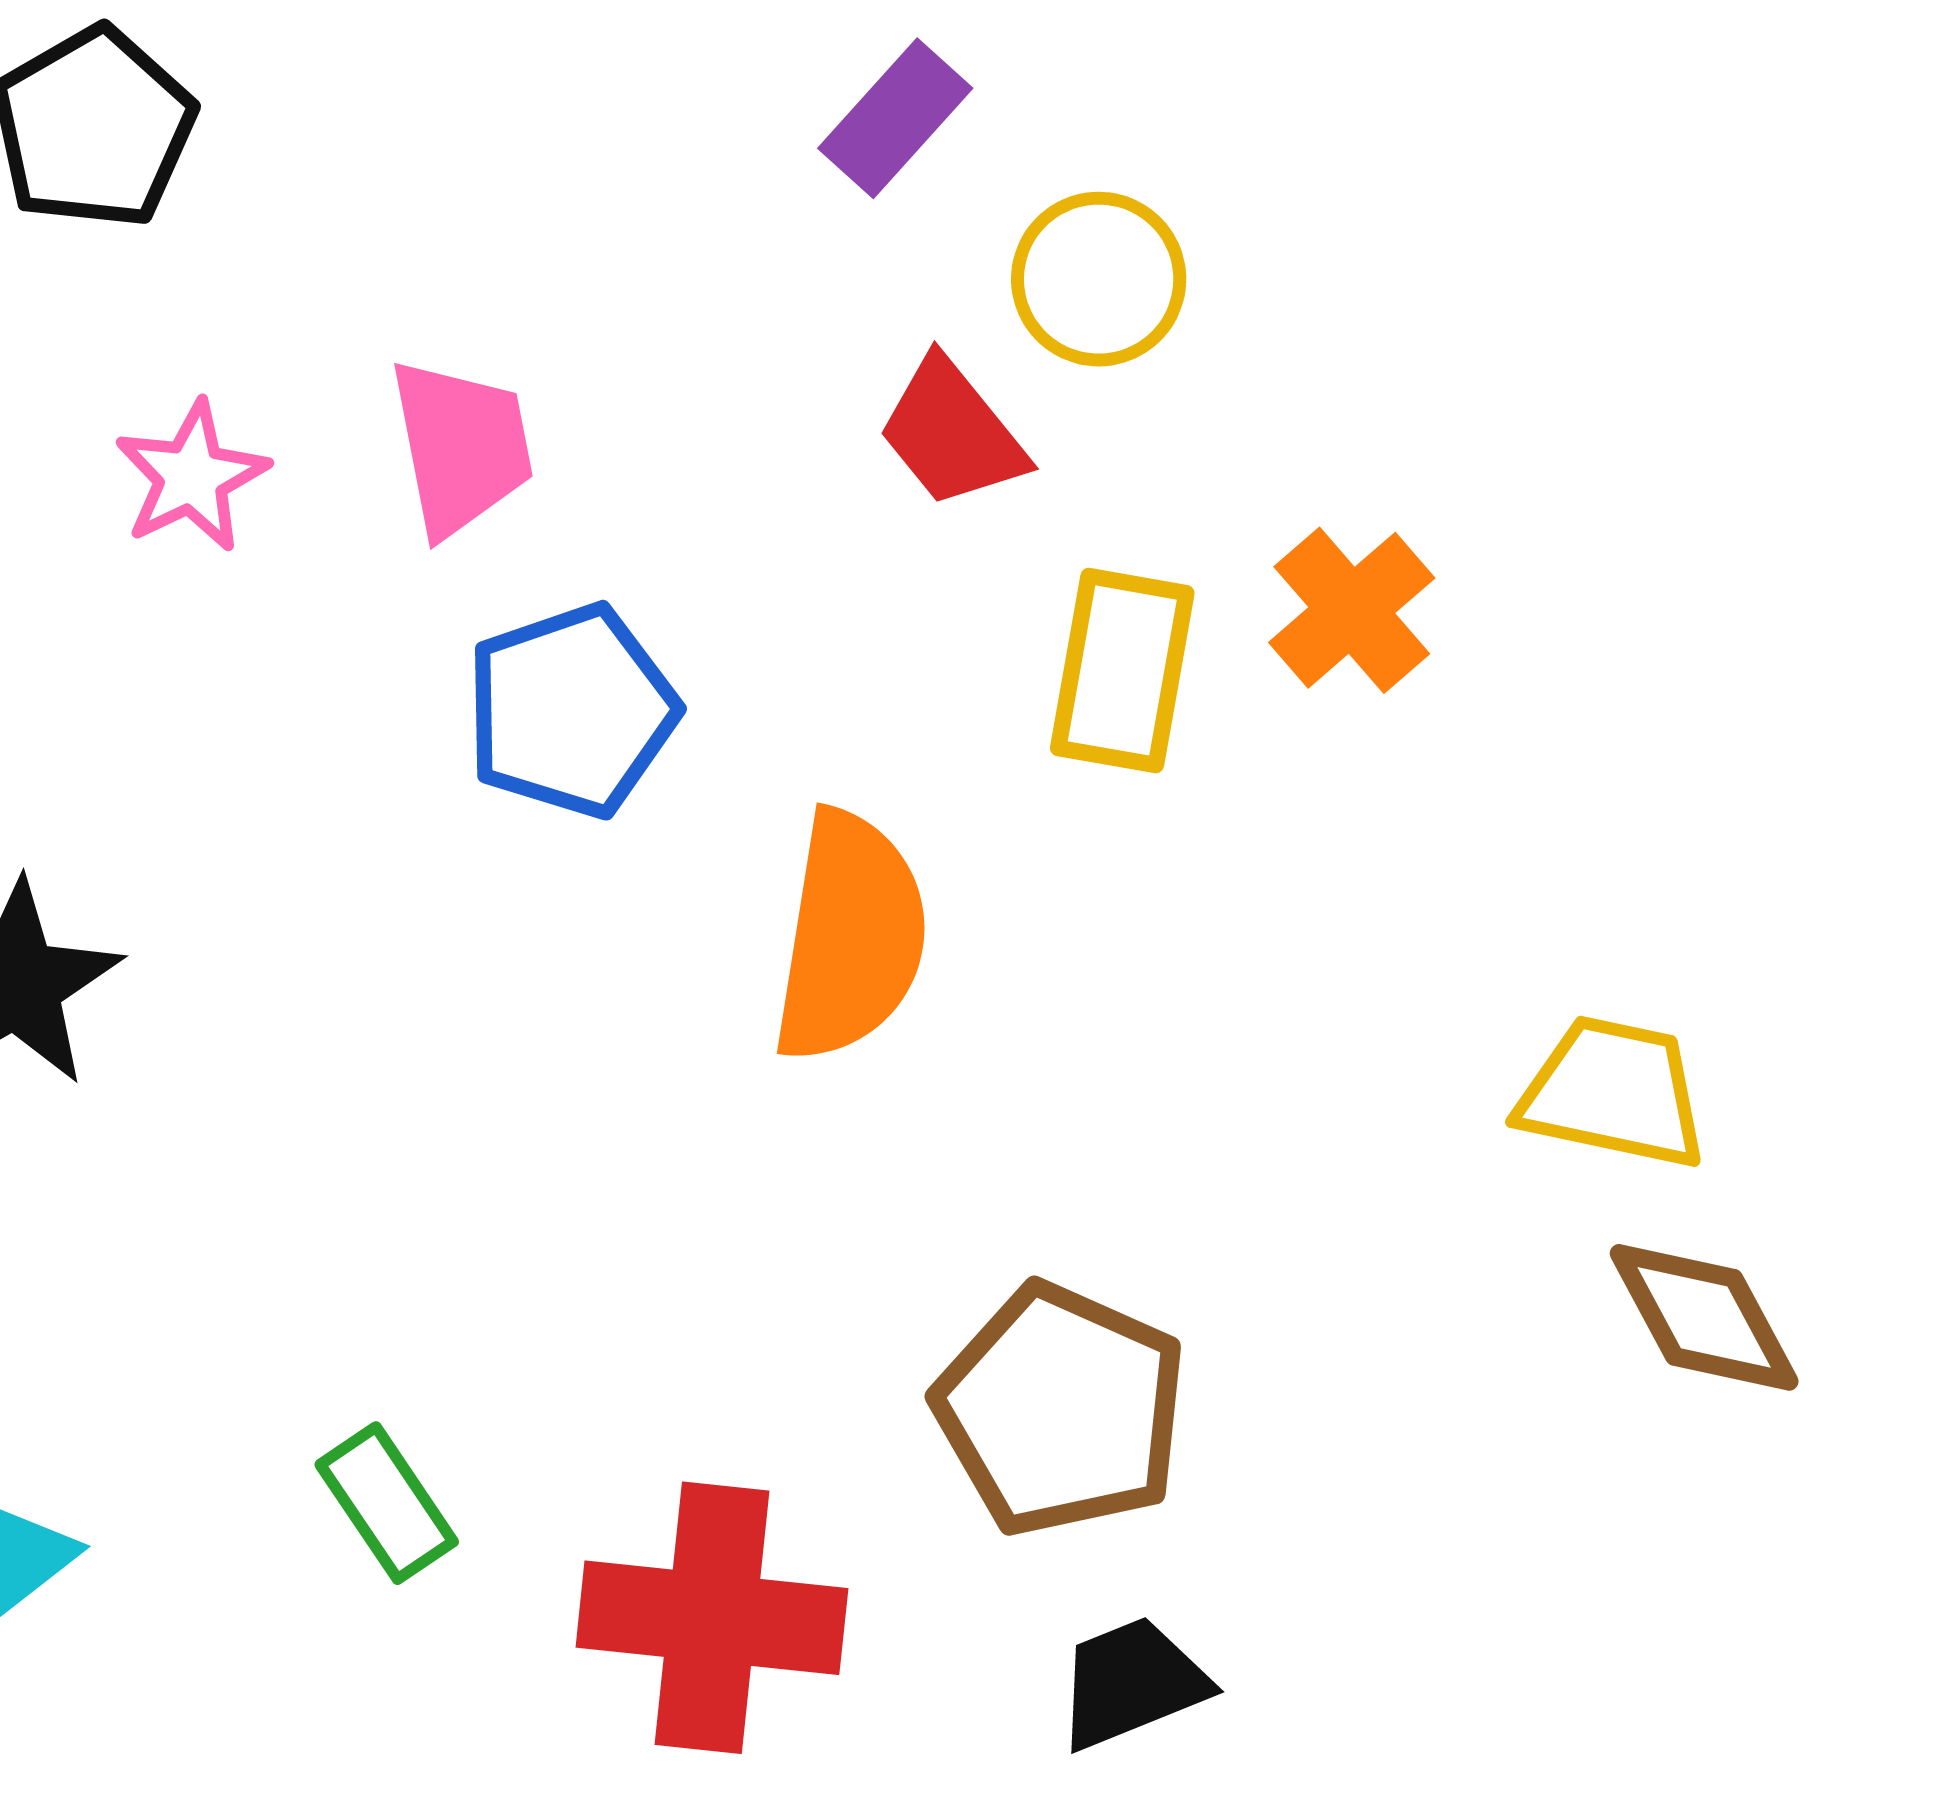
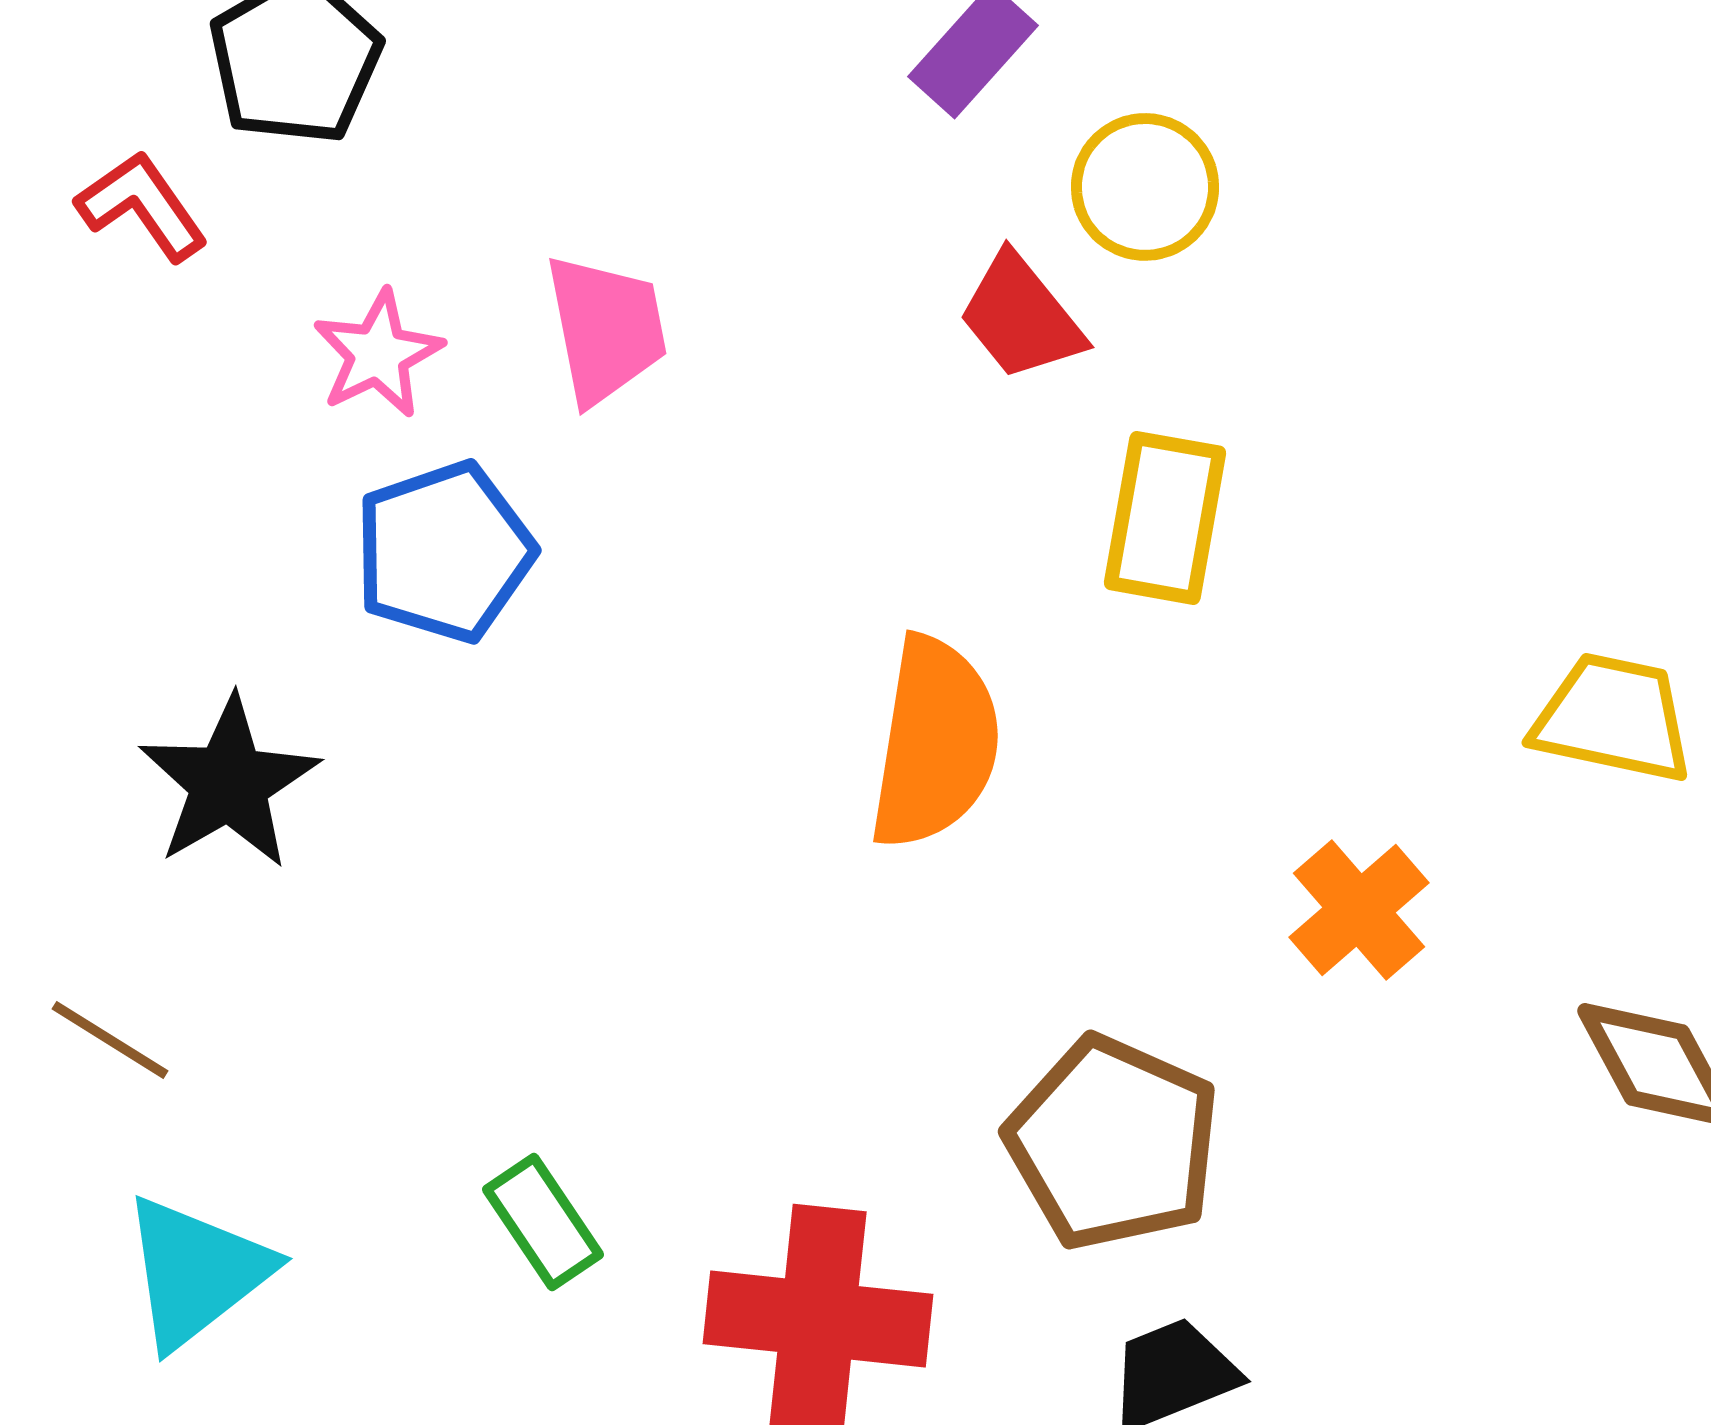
orange cross: (1352, 610) -> (1359, 910), moved
blue pentagon: (571, 711) -> (444, 552), moved
yellow trapezoid: (1613, 1093) -> (1613, 718), moved

